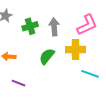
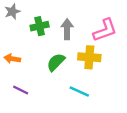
cyan line: (90, 74) -> (79, 91), moved

